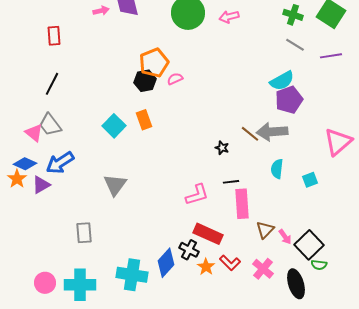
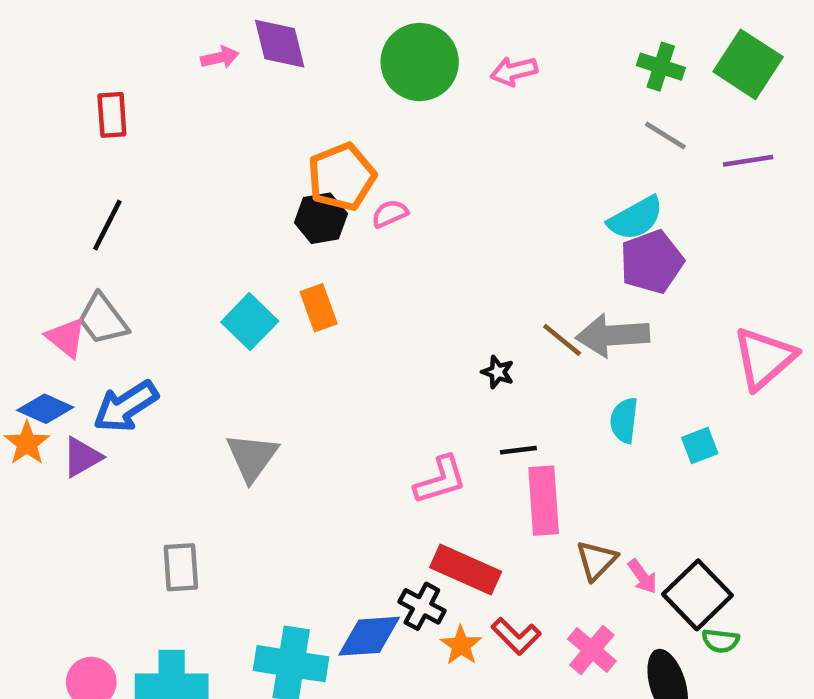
blue diamond: (166, 263) -> (369, 636), turned 44

